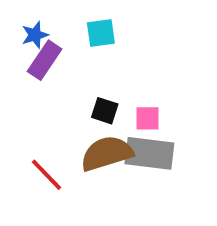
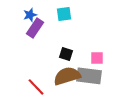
pink square: (148, 118) -> (97, 58), moved

